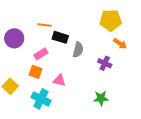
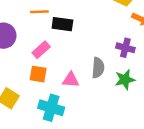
gray semicircle: (78, 50) -> (98, 68), moved
green star: (101, 98) -> (125, 80), moved

